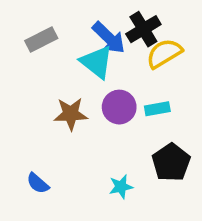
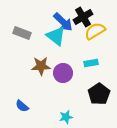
gray rectangle: (41, 40) -> (22, 33), moved, turned 48
purple circle: (119, 107) -> (63, 73), moved
cyan star: (121, 187) -> (66, 117), moved

